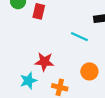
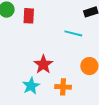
red star: (44, 62) -> (43, 64), turned -30

